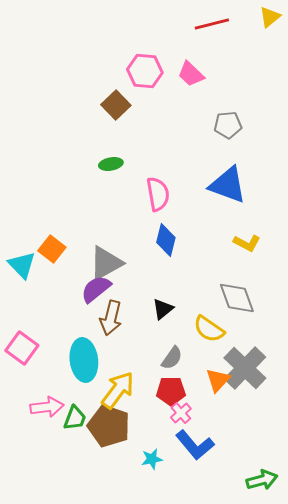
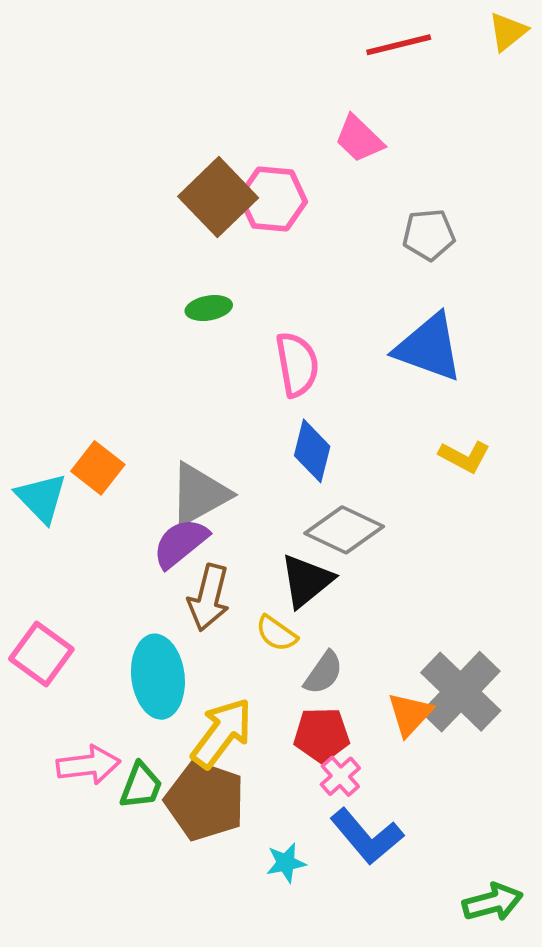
pink hexagon: (145, 71) -> (273, 199), moved
brown square: (116, 105) -> (218, 197), size x1.4
gray diamond: (237, 298) -> (344, 530), moved, turned -45
black triangle: (163, 309) -> (307, 581), size x1.4
yellow semicircle: (209, 329) -> (276, 633), moved, size x0.7

